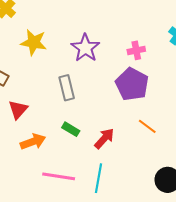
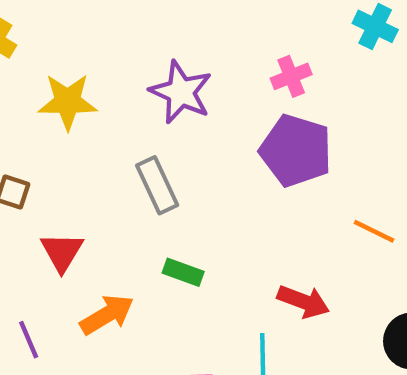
orange line: (147, 126) -> (374, 231), moved
red arrow: (104, 138) -> (303, 301), moved, turned 80

